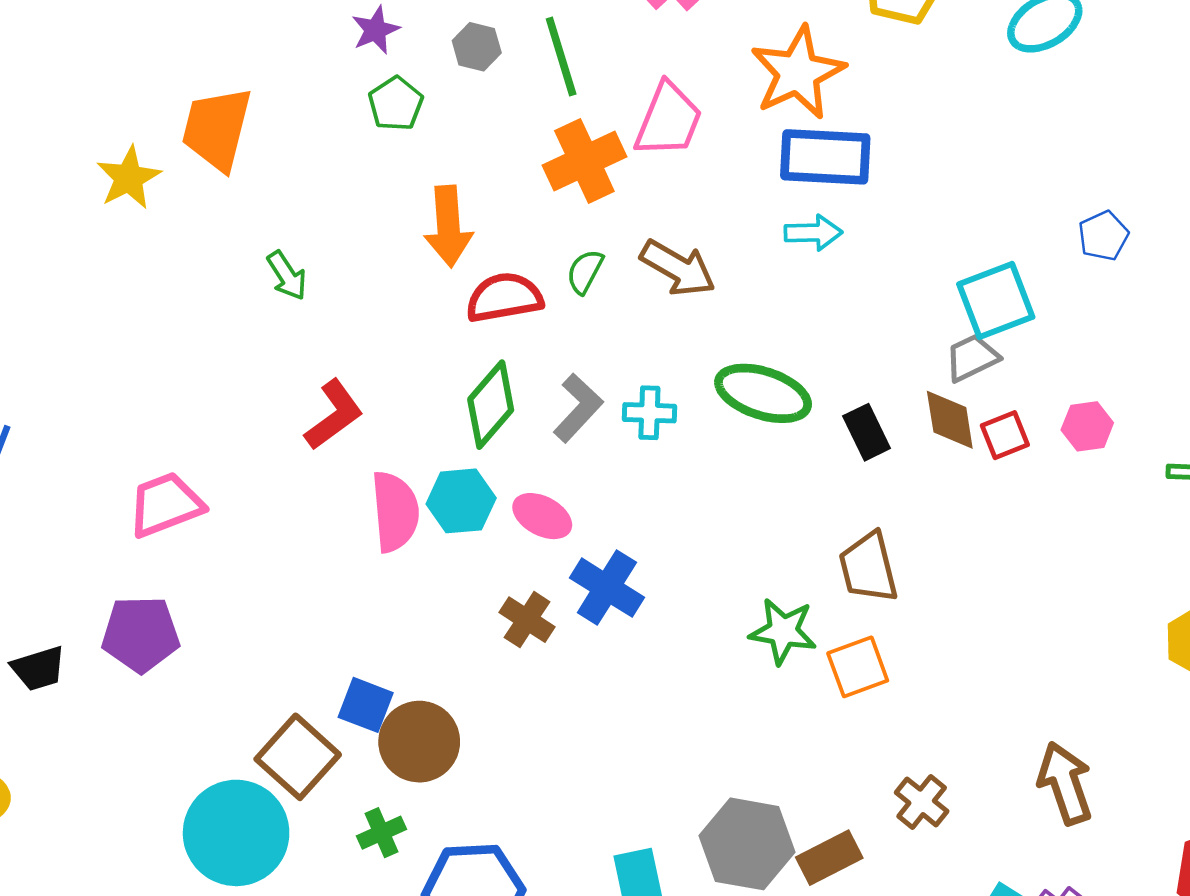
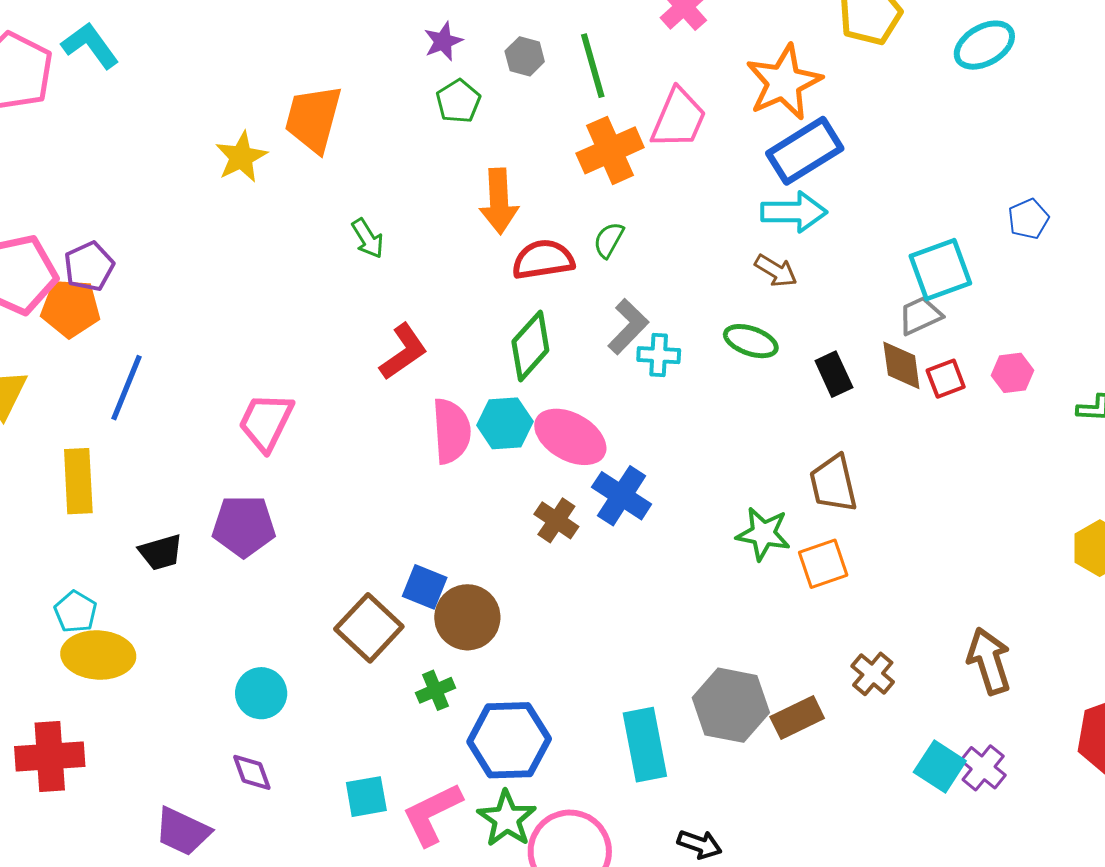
blue rectangle: (825, 157) -> (805, 151), turned -36
cyan arrow: (813, 233) -> (794, 212), size x1.4
brown arrow: (678, 268) -> (776, 271), moved, size x0.7
green ellipse: (763, 393) -> (751, 341), size x0.7
gray L-shape: (578, 408) -> (628, 327), moved
pink trapezoid: (166, 505) -> (266, 422), turned -44
pink ellipse: (542, 516) -> (570, 437), size x1.5
cyan circle: (236, 833) -> (261, 693), moved, size x0.6

